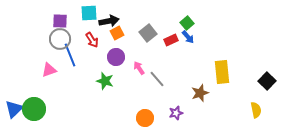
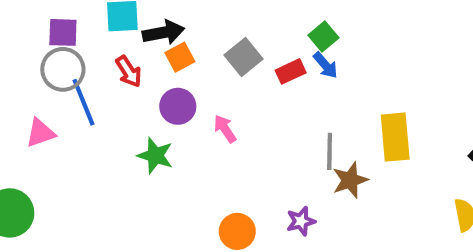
gray line: (157, 79) -> (330, 151), moved, turned 42

